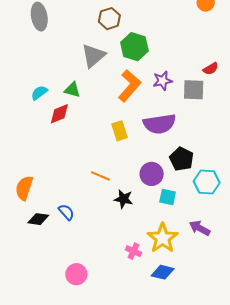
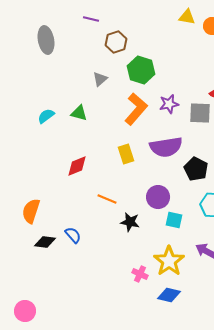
gray triangle: (93, 56) -> (100, 79), size x0.6
red diamond: (59, 114) -> (77, 166), moved
black pentagon: (182, 159) -> (196, 169), moved
pink circle: (76, 274) -> (25, 311), moved

